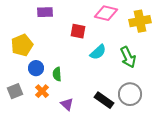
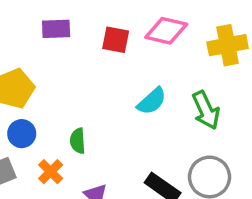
red square: (78, 31) -> (116, 40), moved
blue circle: (36, 68) -> (22, 134), moved

